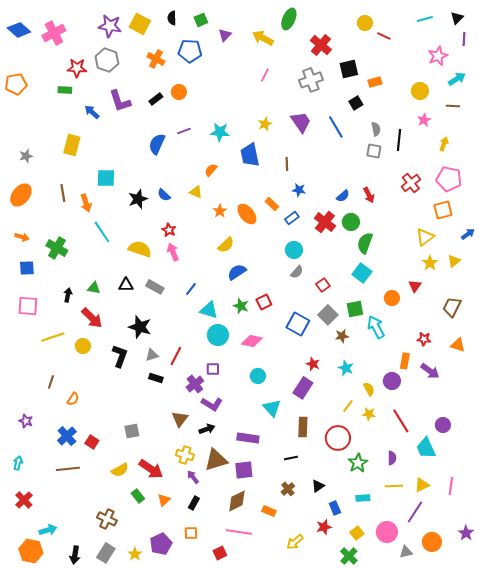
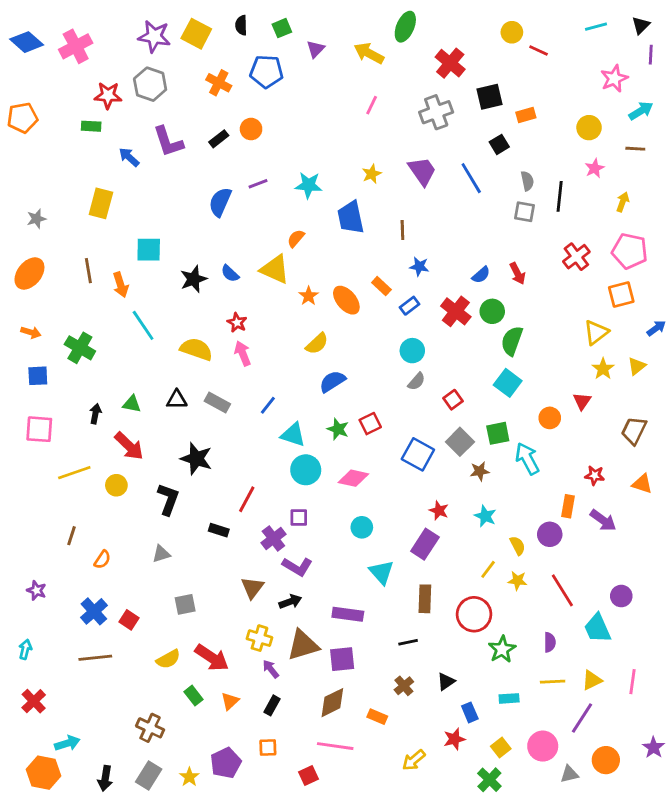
yellow triangle: (196, 192) -> (275, 269), size x1.6
gray triangle: (152, 355) -> (161, 554), moved

